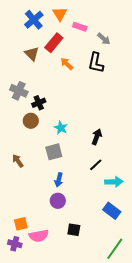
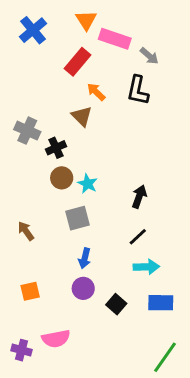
blue cross: (34, 20) -> (33, 30), moved
pink rectangle: (80, 27) -> (115, 39), size x1.5
brown triangle: (32, 54) -> (82, 116), moved
brown circle: (31, 121) -> (62, 178), moved
cyan arrow: (114, 182) -> (146, 267), moved
blue rectangle: (112, 211) -> (161, 303), turned -36
orange square: (21, 224) -> (30, 291), moved
black square: (74, 230) -> (116, 304), moved, turned 32

